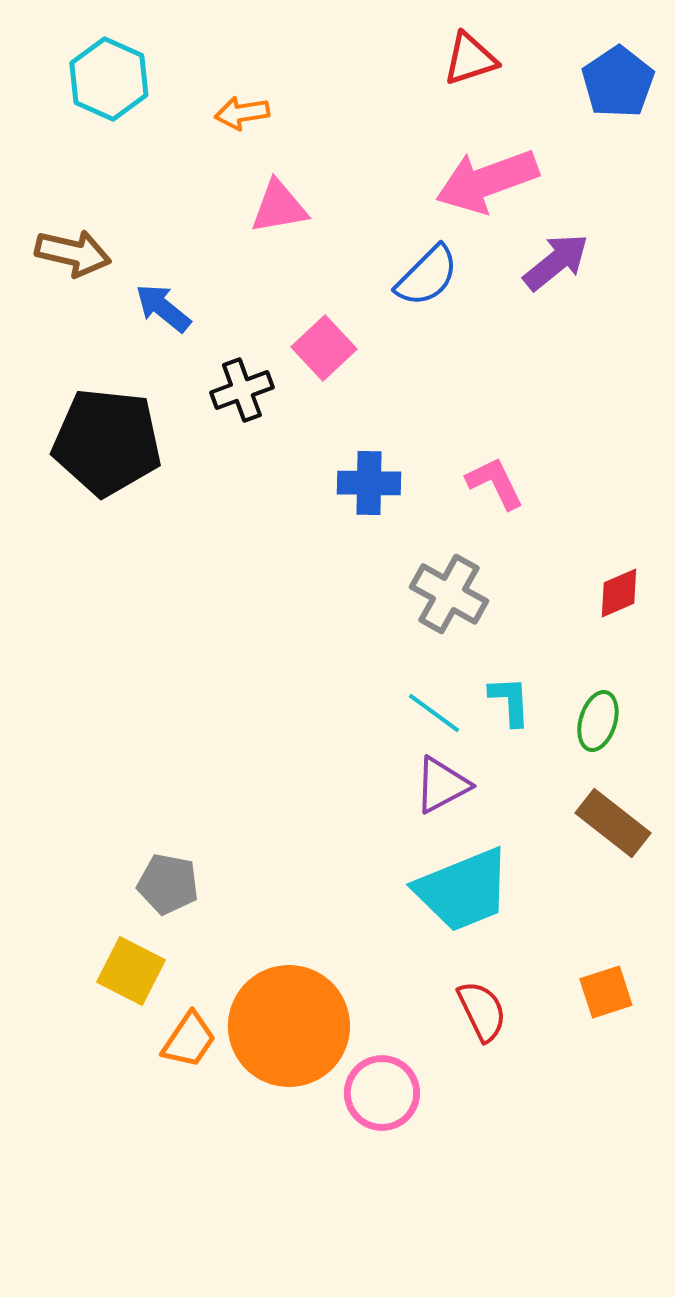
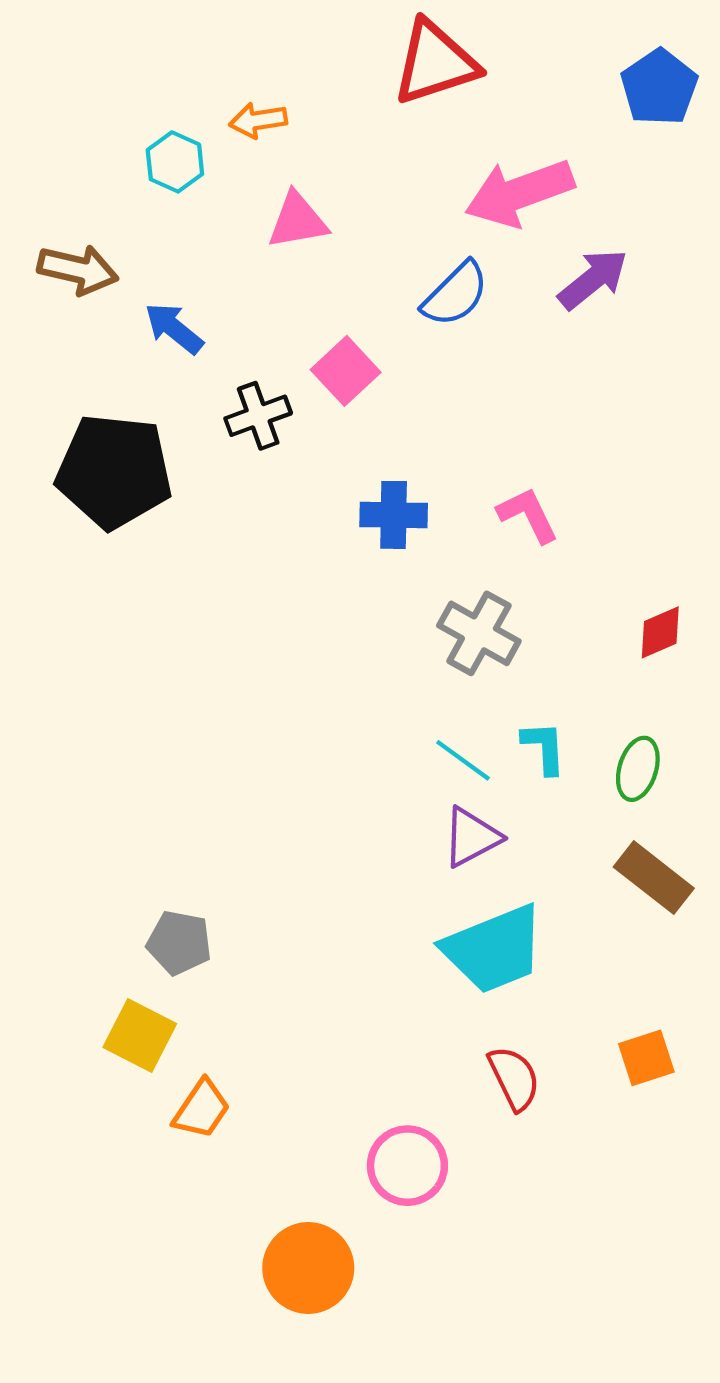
red triangle: (470, 59) -> (435, 63), moved, size x1.5
cyan hexagon: (109, 79) -> (175, 162), moved, size x0.7
orange circle: (289, 1026) -> (308, 1268), moved, size x0.7

